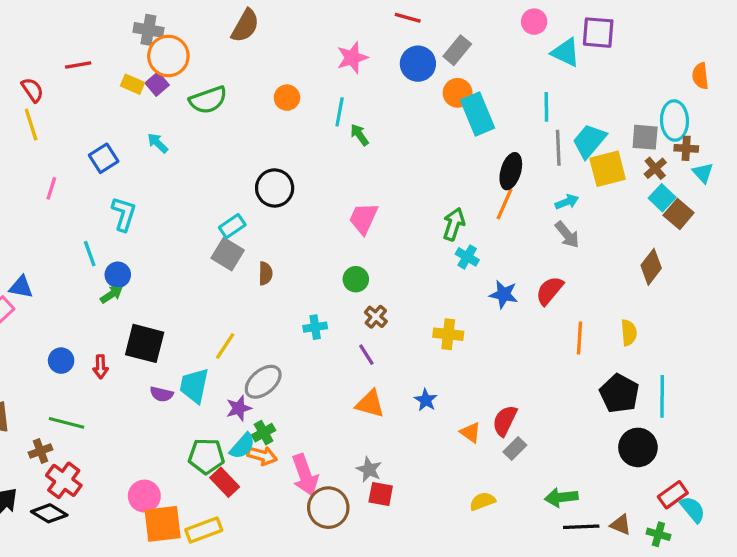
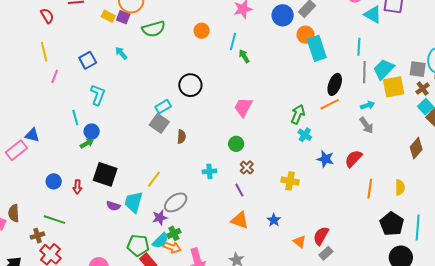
purple square: (157, 84) -> (123, 17), turned -32
yellow line: (31, 124) -> (44, 52), moved
orange line: (505, 204) -> (330, 104), turned 36

